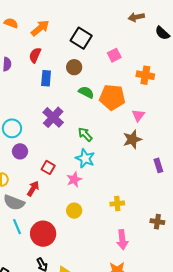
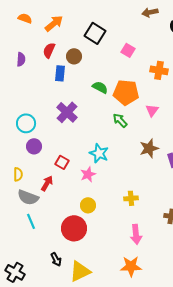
pink square: (114, 55) -> (128, 50), turned -32
brown circle: (74, 67) -> (74, 56), moved
green arrow: (85, 134) -> (120, 120), moved
brown star: (132, 139) -> (149, 148), moved
red circle: (43, 234) -> (74, 228), moved

